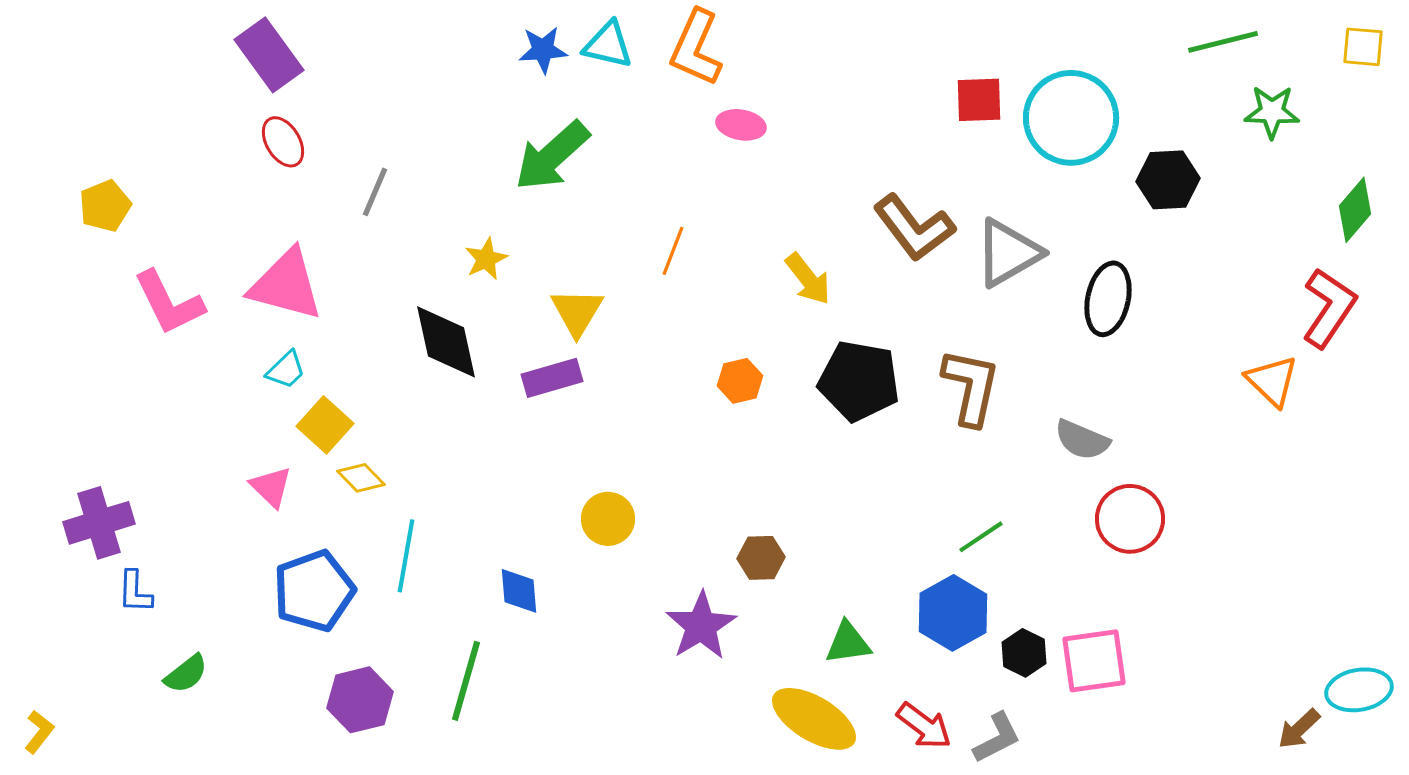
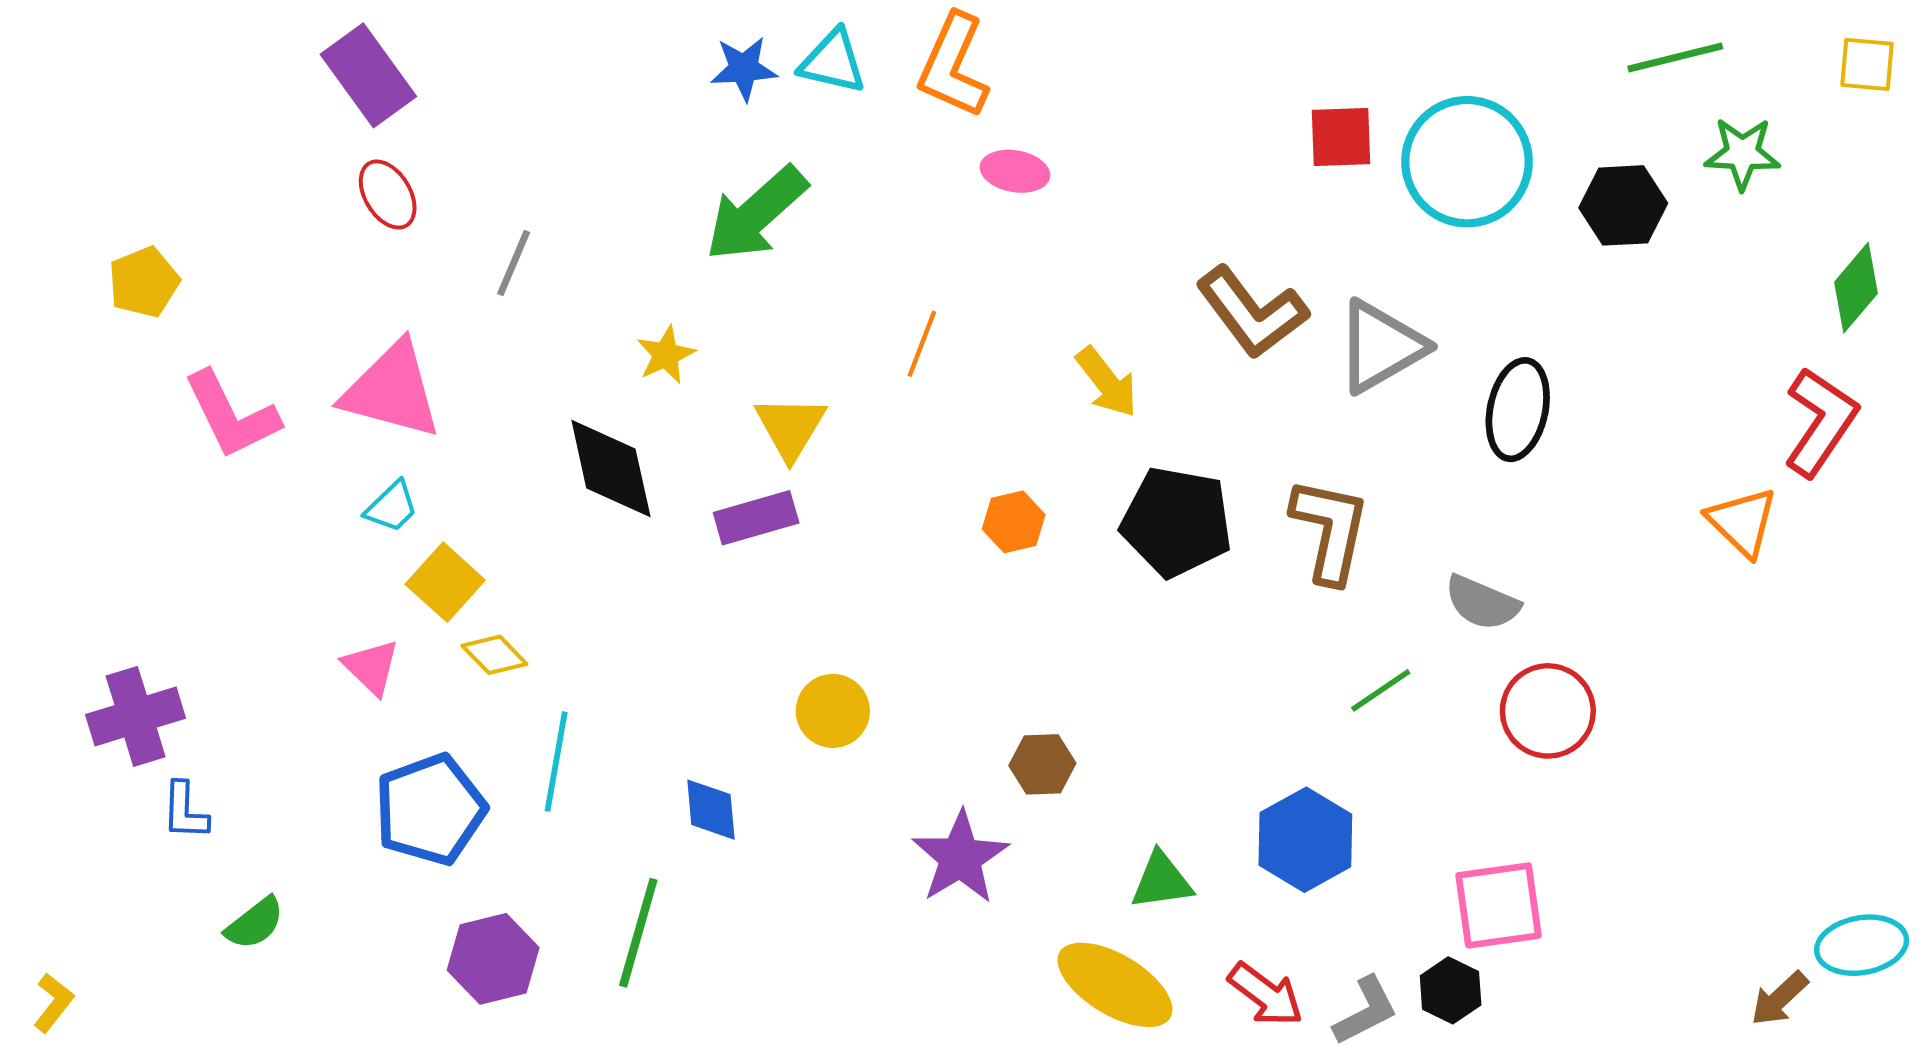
black hexagon: (1168, 180) -> (1623, 205), moved
green line: (981, 537) -> (1381, 690), moved
black hexagon: (1024, 653) -> (1451, 990), moved

